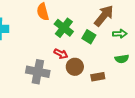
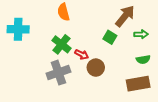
green cross: (64, 28) -> (61, 44), moved
gray cross: (38, 72) -> (58, 73), turned -30
brown rectangle: (98, 77) -> (138, 84), moved, size x1.6

